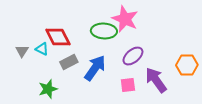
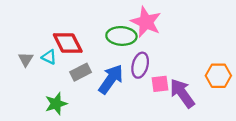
purple ellipse: (133, 56) -> (140, 65), moved, turned -35
pink square: (128, 85) -> (160, 84), moved

